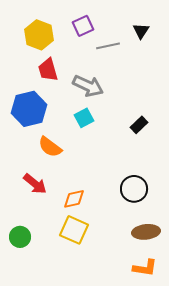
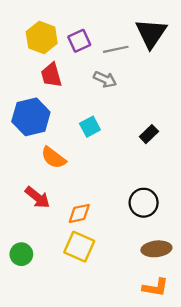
purple square: (83, 26) -> (79, 41), moved
black triangle: (141, 31) -> (151, 33), size x1.8
gray arrow: (88, 86) -> (105, 79), moved, size x0.7

